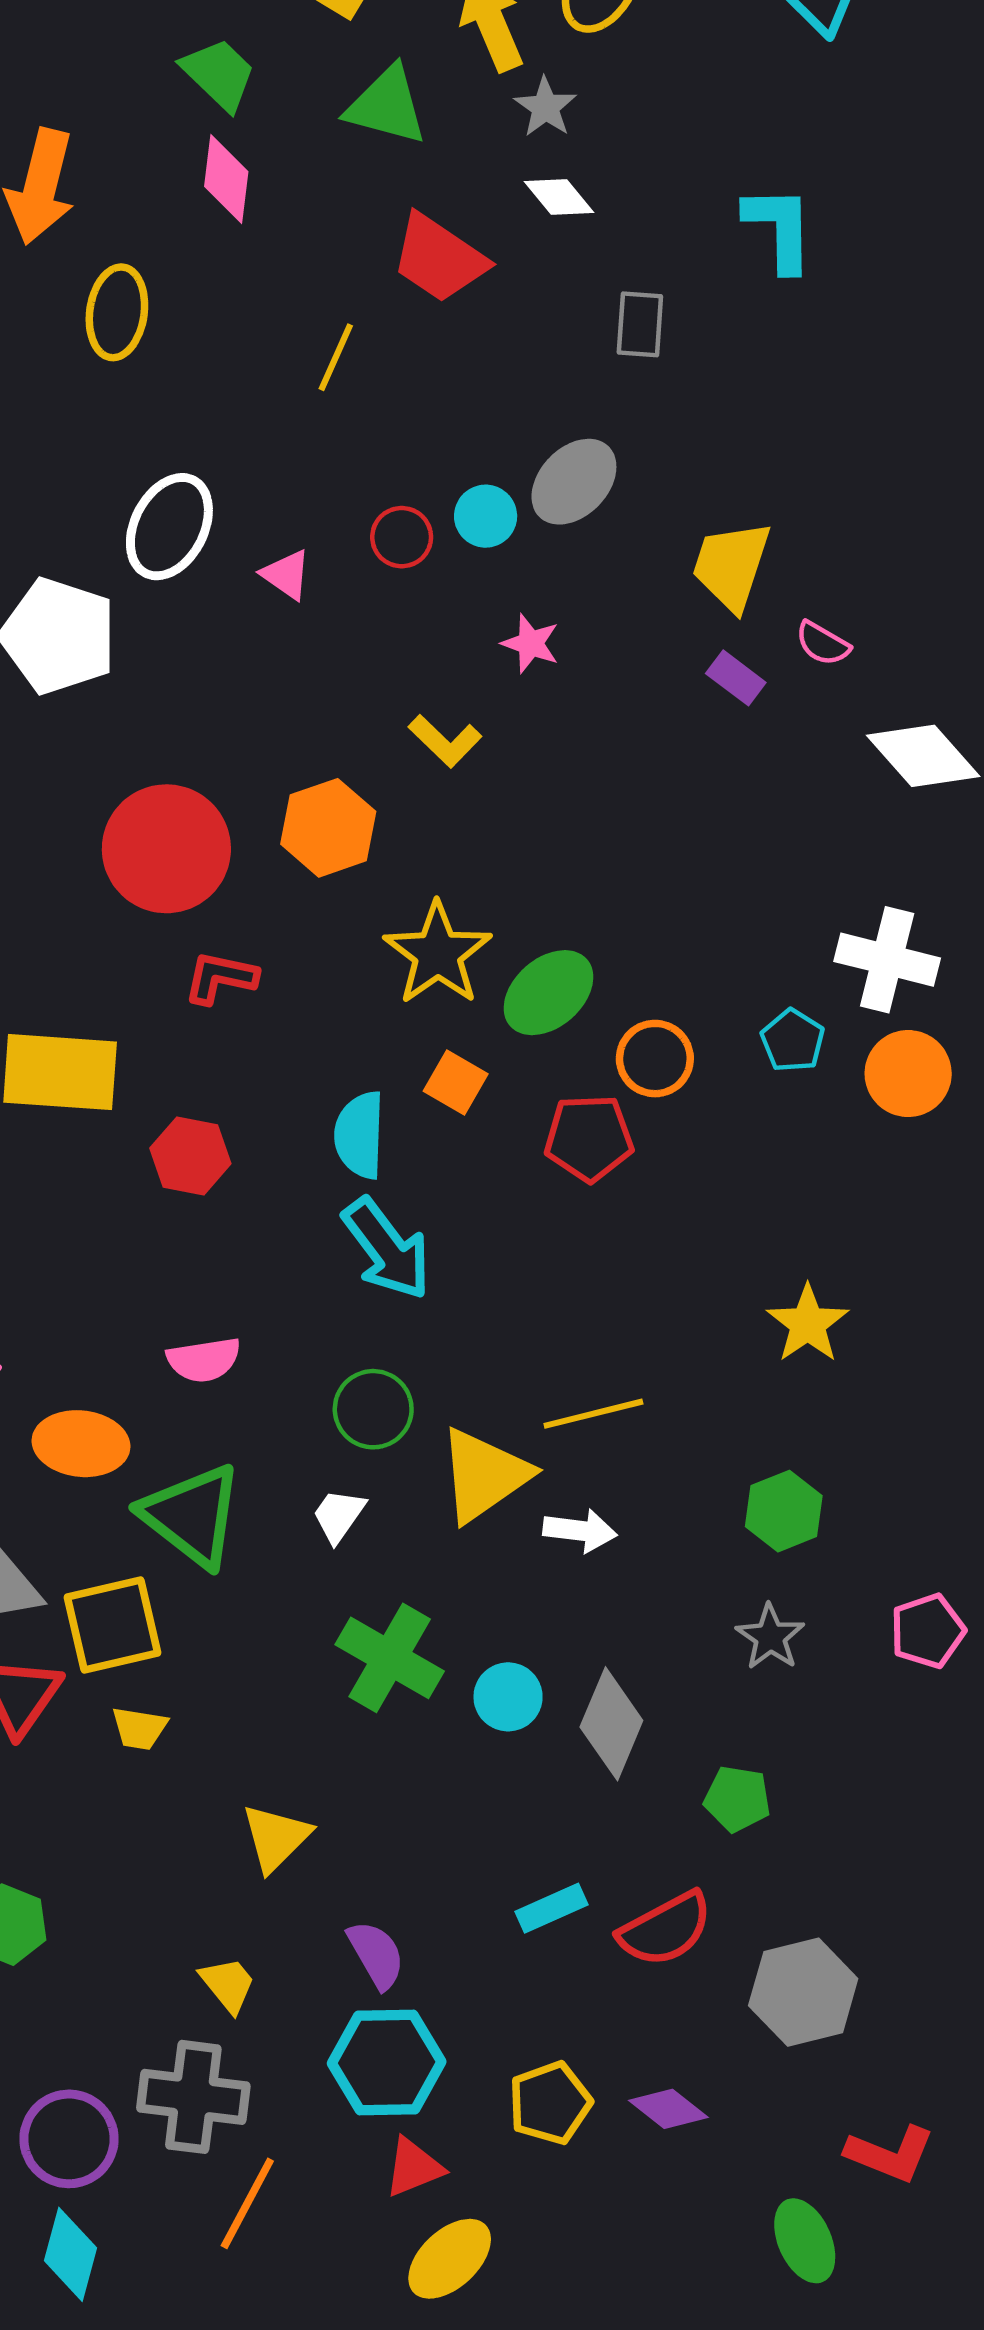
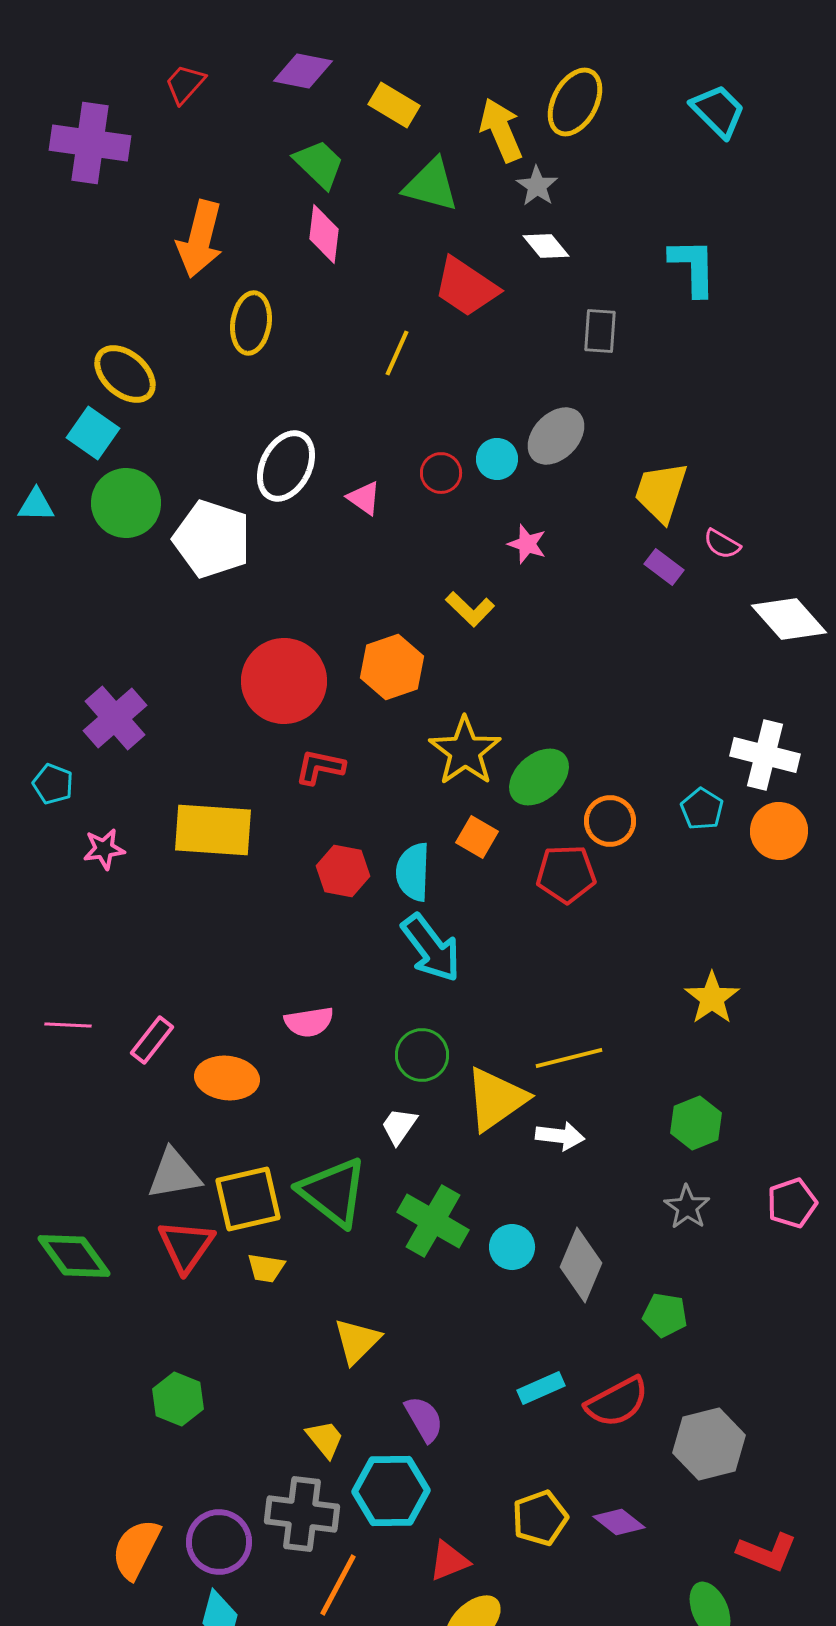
red hexagon: (190, 1156) -> (343, 871), moved
green triangle: (192, 1516) -> (333, 1192), moved
cyan hexagon: (387, 2062) -> (391, 1491), moved

